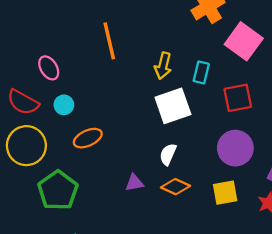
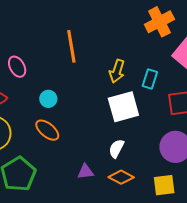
cyan circle: (64, 105) -> (48, 99), moved
orange ellipse: (88, 138) -> (47, 130), turned 60

